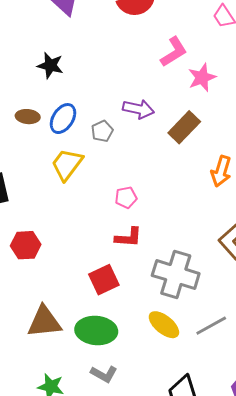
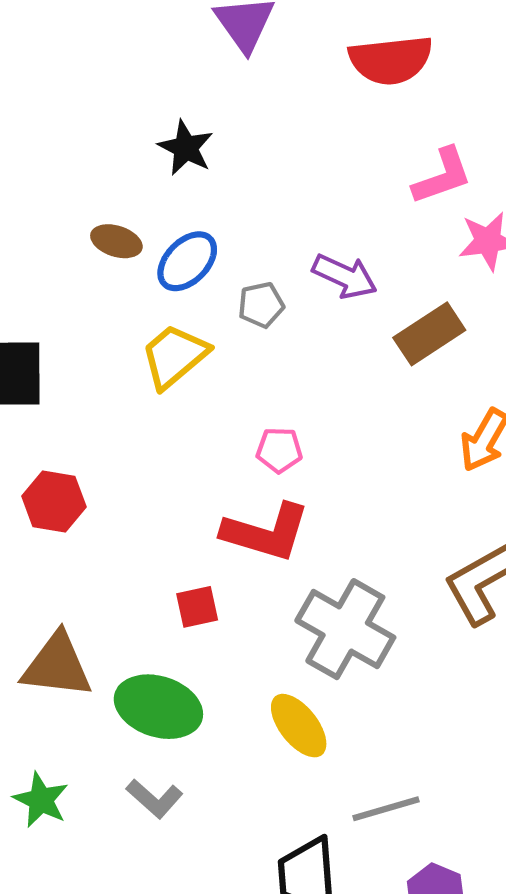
red L-shape: (128, 237) -> (266, 532), size x1.5
red square: (104, 280) -> (197, 607), size x0.7
gray line: (211, 326) -> (386, 809), moved

